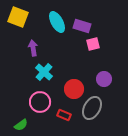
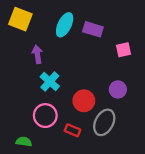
cyan ellipse: (57, 22) -> (65, 25), turned 55
pink square: (93, 44) -> (124, 50), moved
green semicircle: (21, 125) -> (24, 142), turned -136

